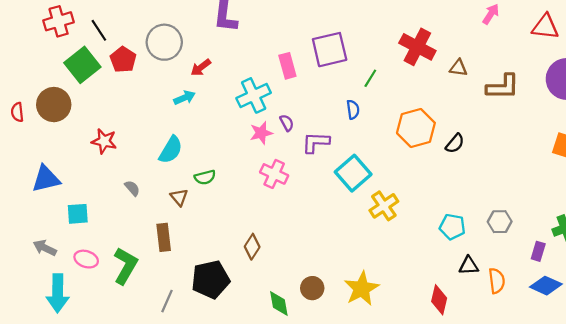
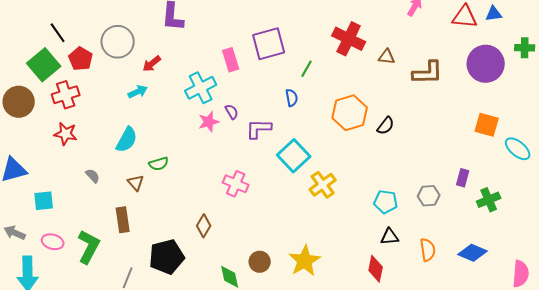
red cross: (59, 21) -> (66, 95), moved
pink cross: (274, 174) -> (236, 184), moved
purple rectangle: (538, 251) -> (463, 178), moved
black triangle: (469, 266) -> (390, 237), moved

